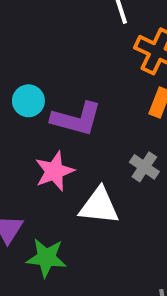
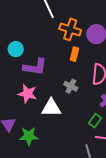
cyan circle: (28, 101) -> (16, 49), moved
pink star: (54, 171) -> (27, 94), turned -30

